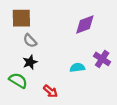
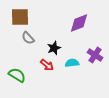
black star: (30, 62) -> (54, 48), moved
red arrow: (50, 91) -> (47, 65), moved

